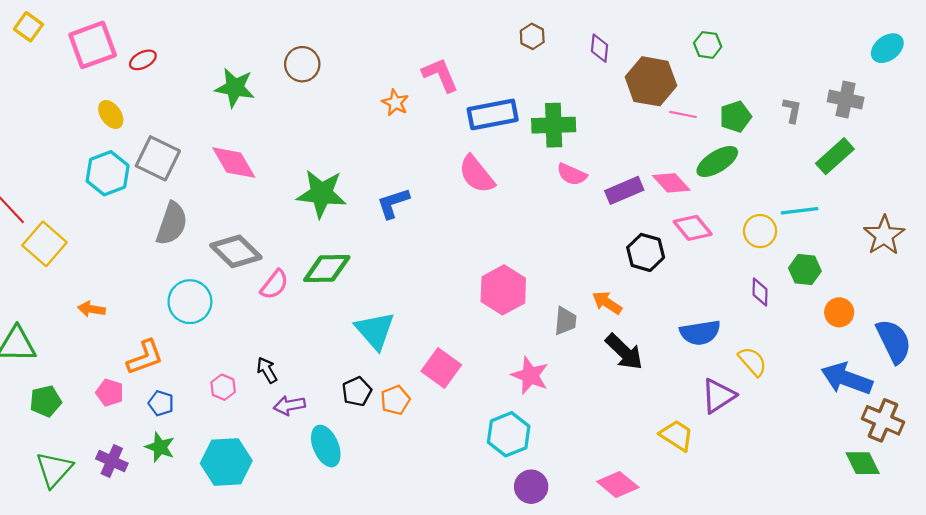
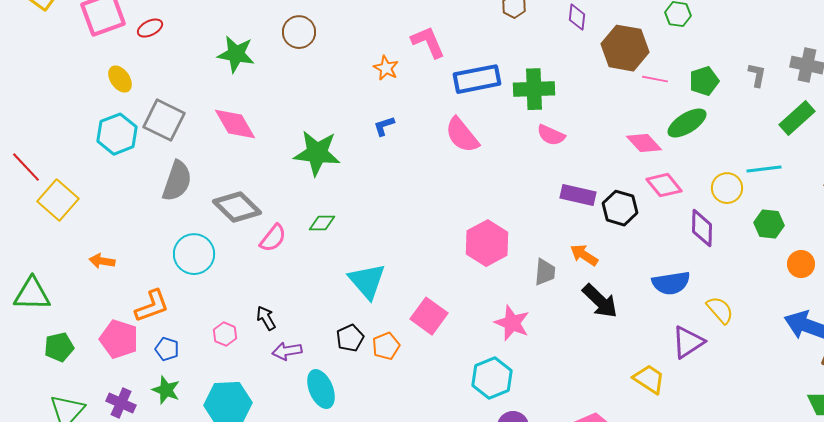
purple rectangle: (624, 190) -> (578, 195), moved, turned 36
blue L-shape: (393, 203) -> (384, 126), moved, size x0.7
green diamond: (327, 268) -> (322, 223), size x0.6
purple diamond: (760, 292) -> (702, 228), moved, size x1.4
pink pentagon: (110, 393) -> (119, 339), size x1.5

